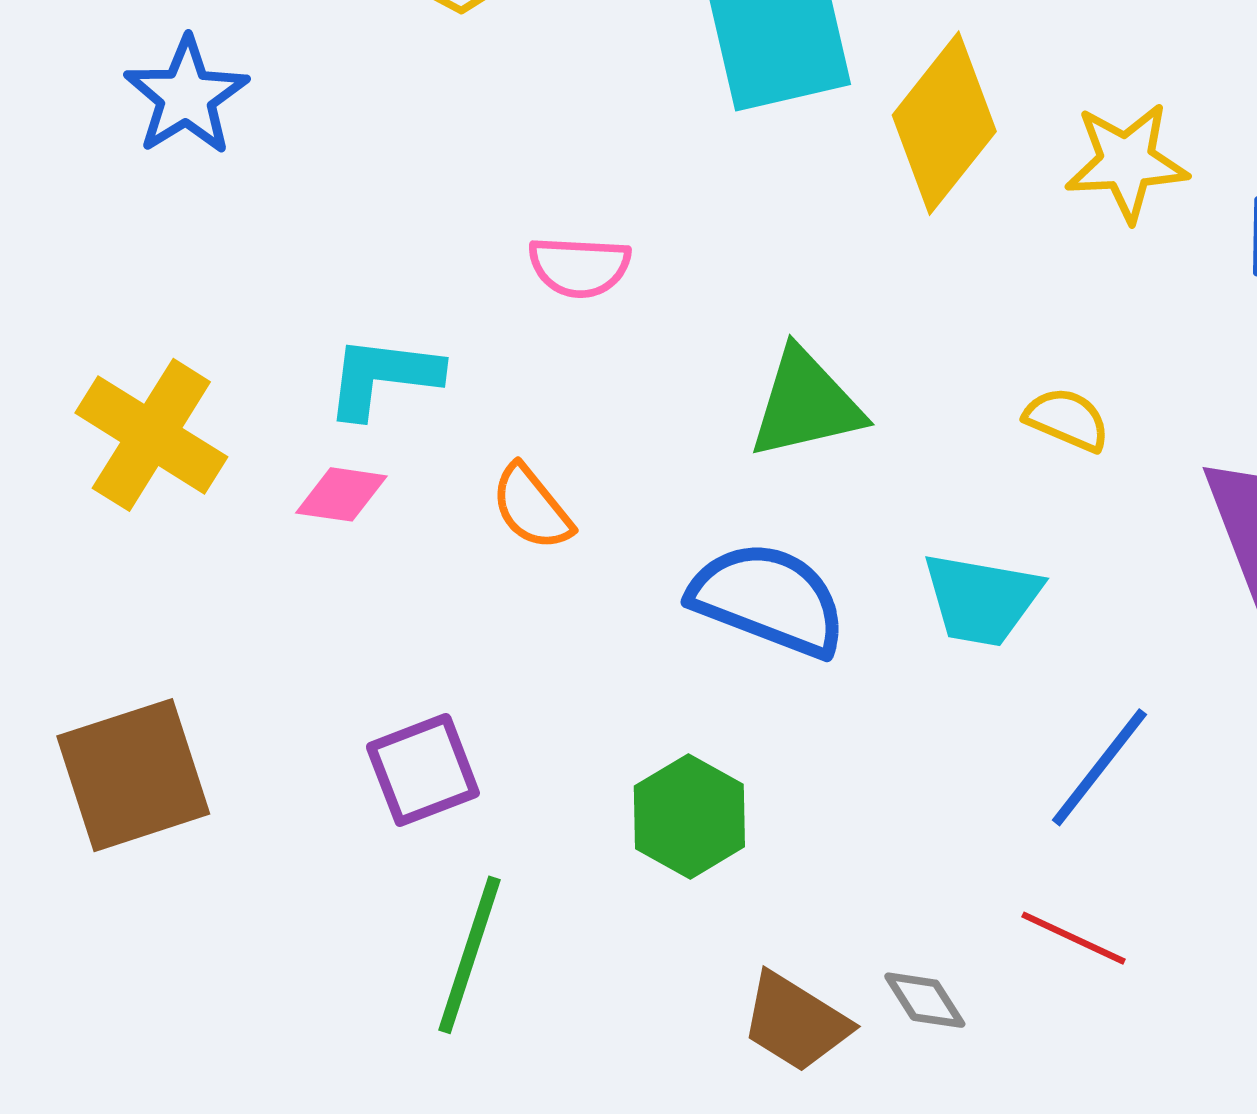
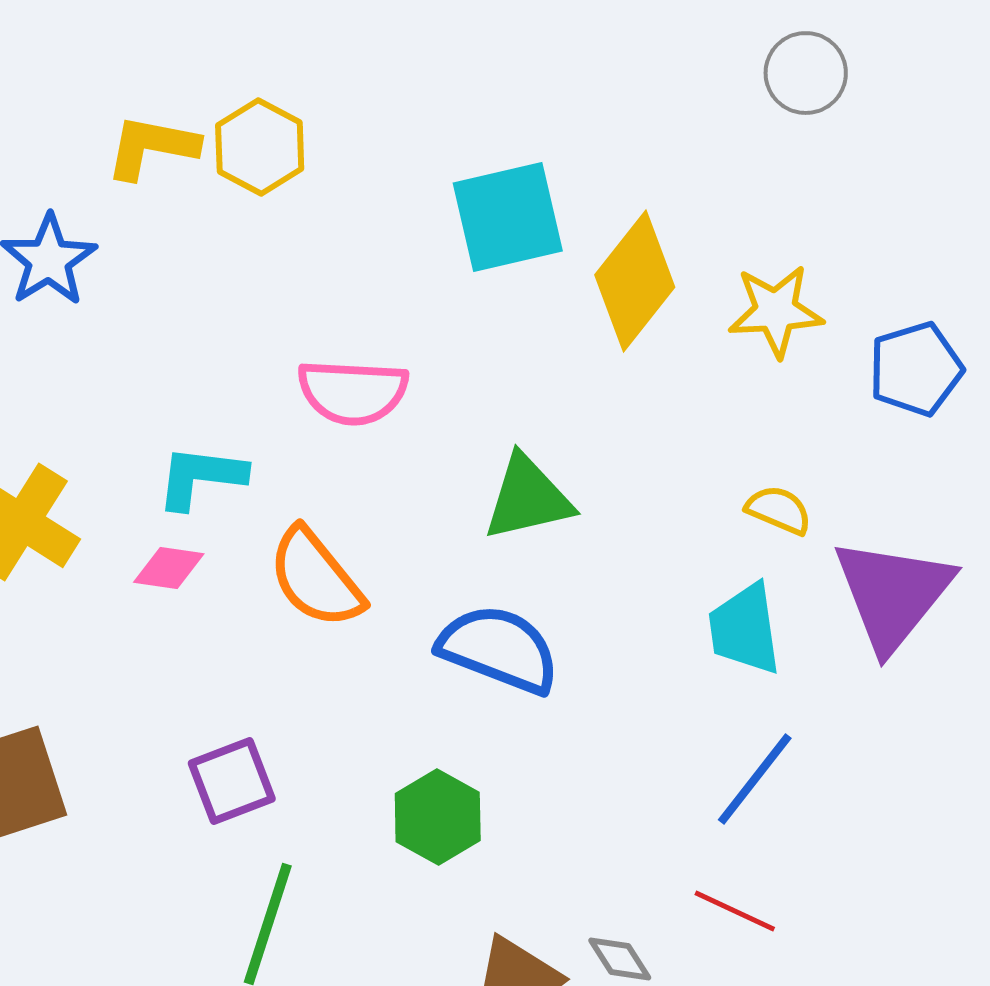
pink semicircle: (579, 267) -> (353, 392), size x1.4
yellow semicircle: (1067, 419) -> (779, 510), moved
orange semicircle: (532, 507) -> (316, 578), size x1.5
cyan trapezoid: (982, 599) -> (745, 629), moved, turned 72

